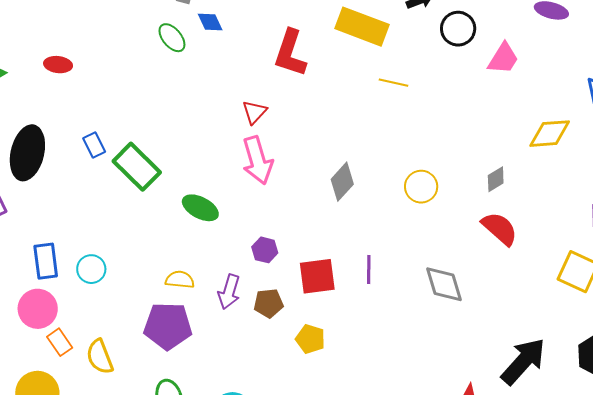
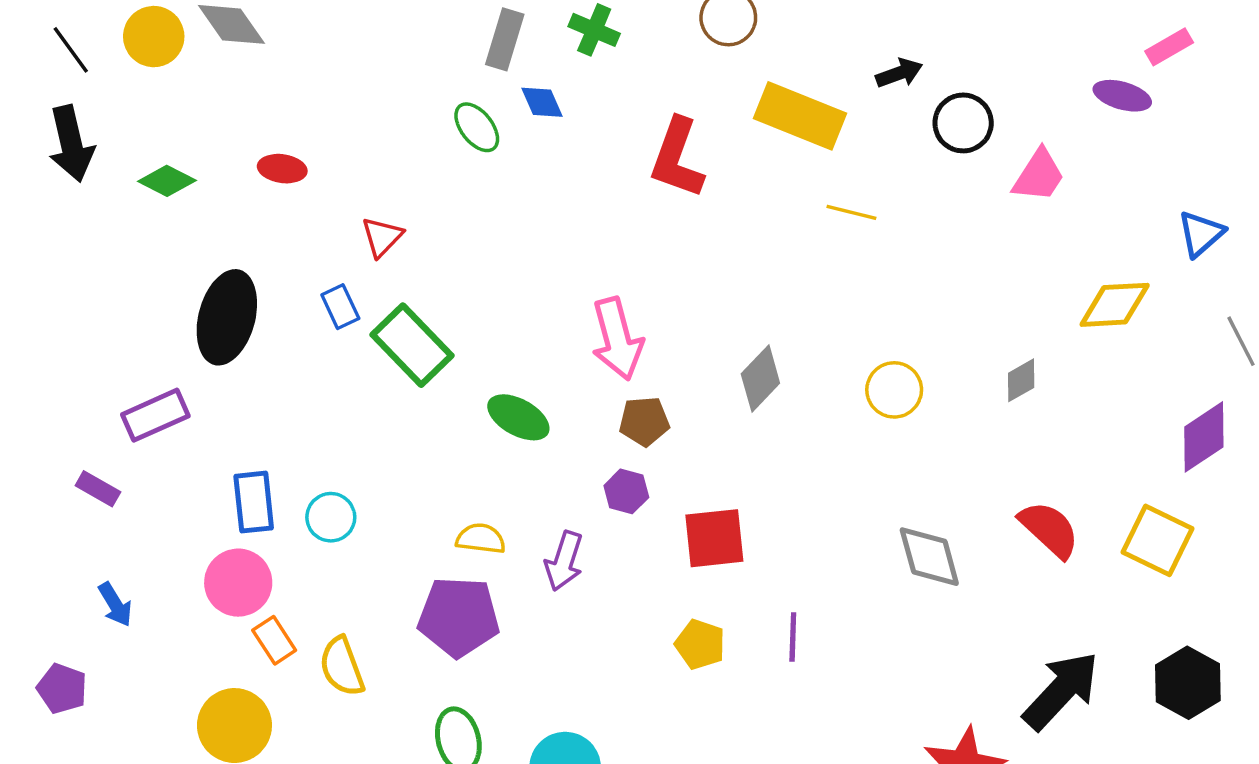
red triangle: (254, 112) -> (382, 237), moved
red semicircle: (500, 229) -> (1049, 529), moved
purple line: (369, 269) -> (793, 637), moved
brown pentagon: (268, 303) -> (644, 421), moved

